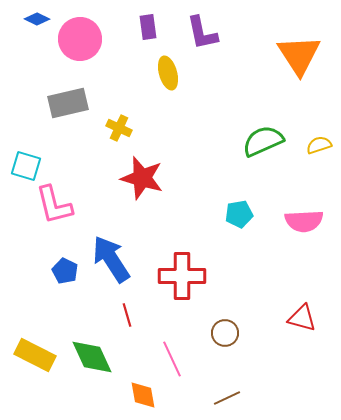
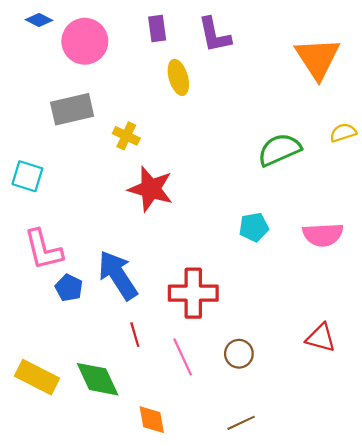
yellow semicircle: (319, 145) -> (343, 133), moved
pink L-shape: (54, 205) -> (43, 250), moved
pink line: (172, 359) -> (183, 357), moved

